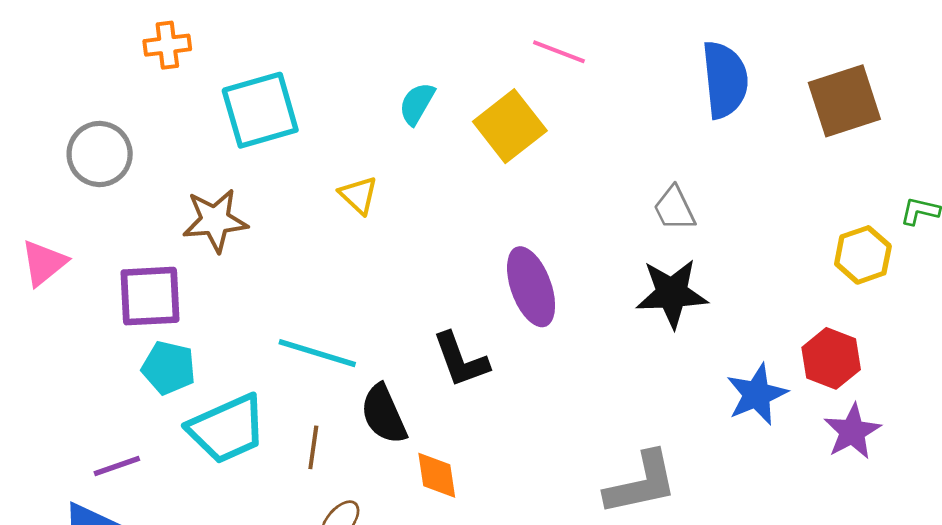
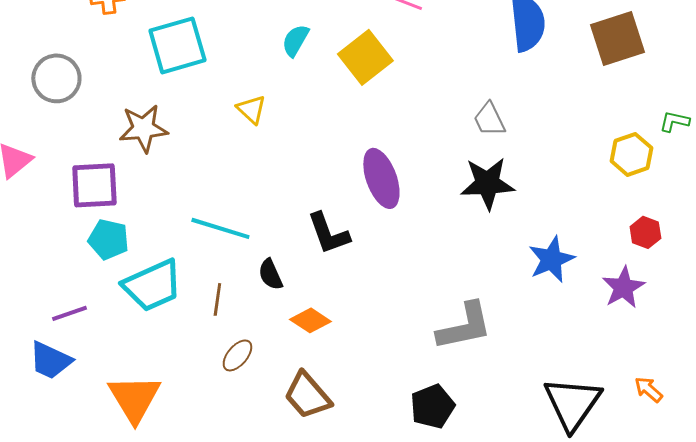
red hexagon: (831, 358) -> (645, 232), moved, size x0.7
black semicircle: (384, 414) -> (270, 274), size x0.7
orange diamond: (437, 475) -> (310, 320), turned -48

